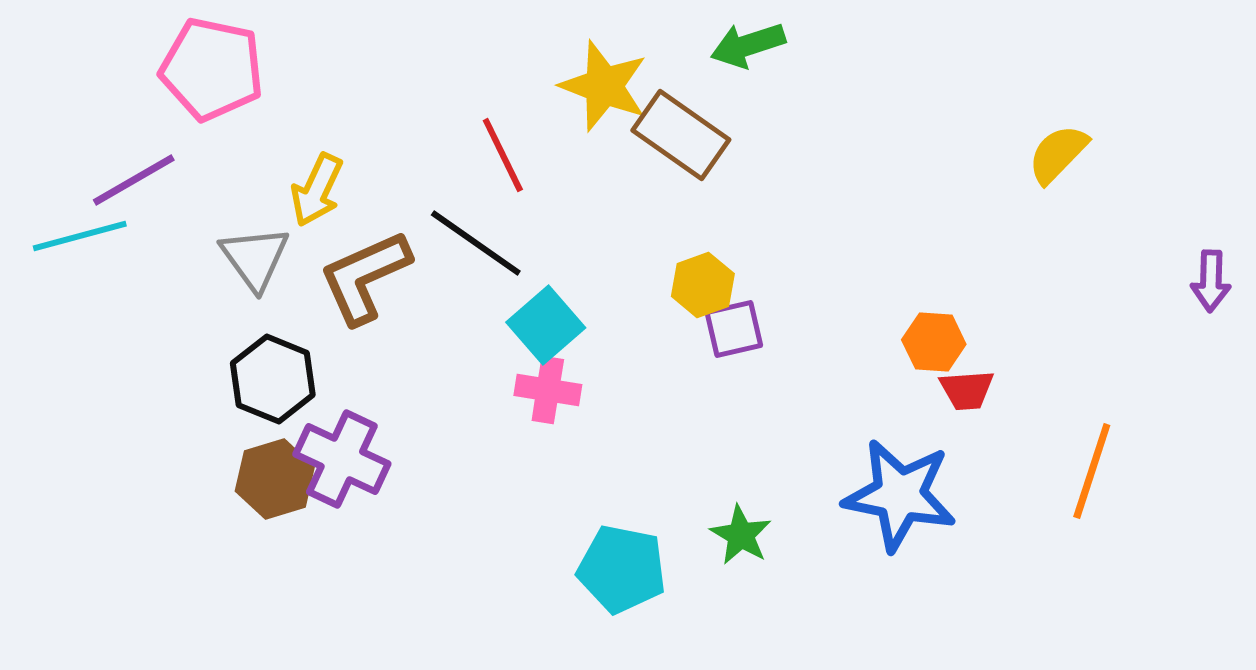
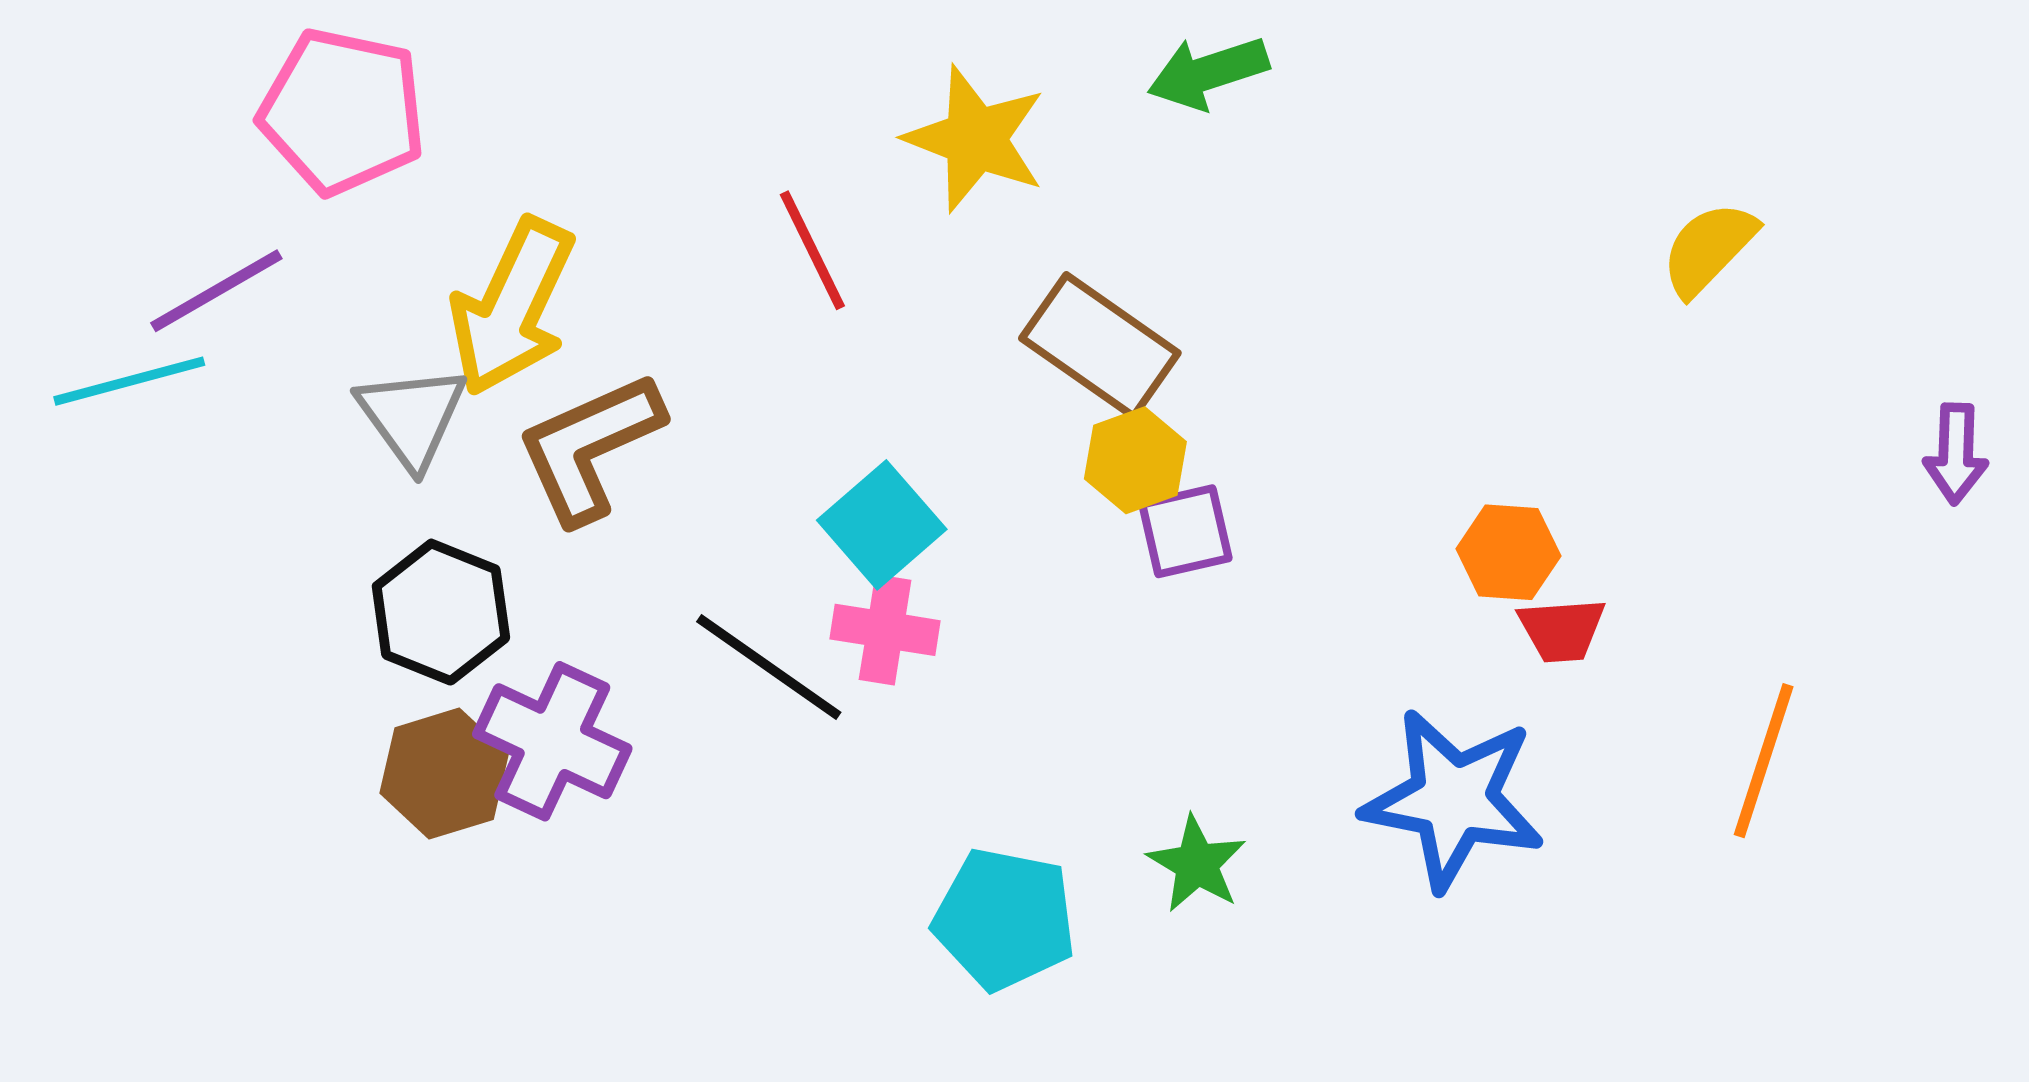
brown rectangle: (681, 135) -> (1100, 346), moved
yellow arrow: (317, 190) -> (512, 307), size x1.5
black line: (476, 243) -> (769, 667), moved

